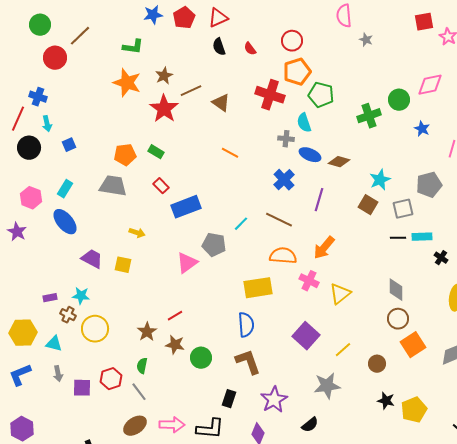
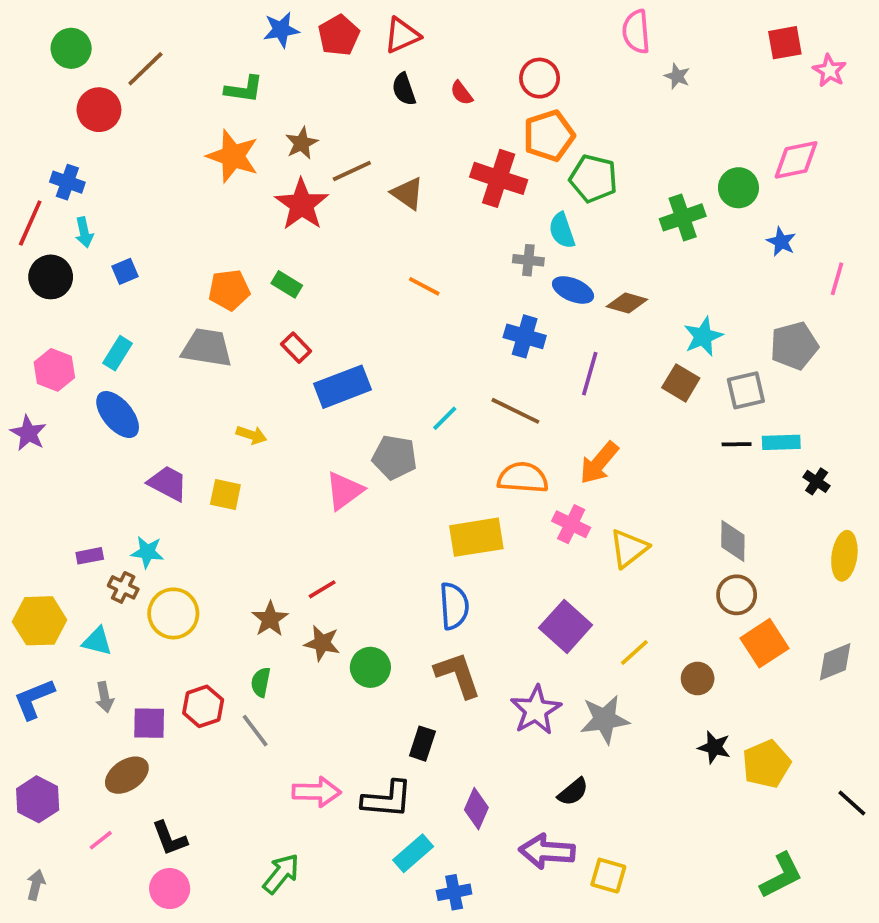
blue cross: (284, 180) -> (525, 336), turned -30
purple star: (274, 400) -> (536, 710), moved
brown ellipse: (135, 426) -> (127, 775), moved

